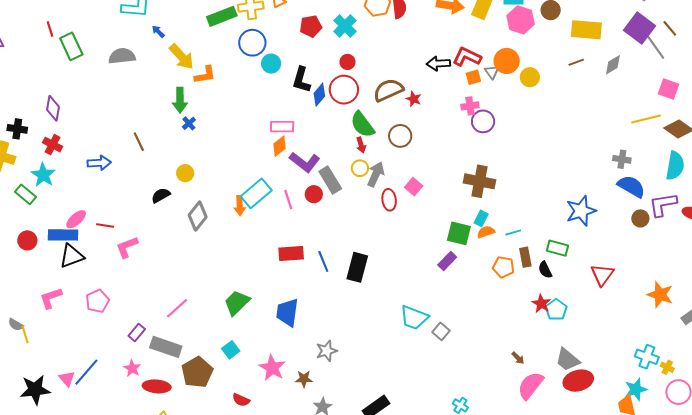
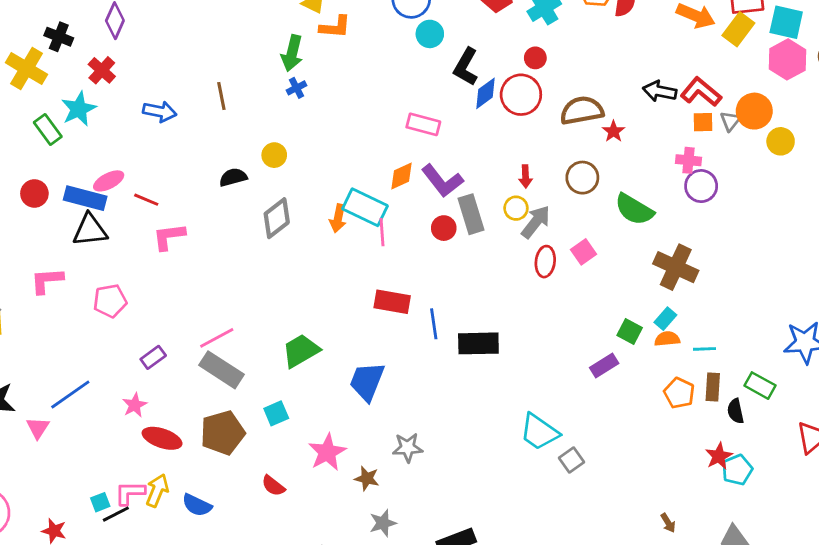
green semicircle: (362, 125) -> (634, 209), moved, turned -36
orange diamond: (280, 146) -> (401, 176), moved
cyan rectangle: (256, 193) -> (365, 207), turned 52
pink line: (288, 199) -> (382, 232), moved
green square: (459, 233) -> (630, 331), size x0.7
black rectangle: (357, 267) -> (478, 343), turned 60
gray rectangle: (166, 347) -> (222, 370), moved
pink triangle: (67, 379) -> (38, 428), moved

